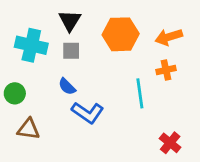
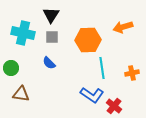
orange hexagon: (121, 34) -> (88, 40), moved
orange cross: (166, 70) -> (132, 73), moved
blue L-shape: (88, 113) -> (92, 95), moved
red cross: (170, 143) -> (114, 106), moved

